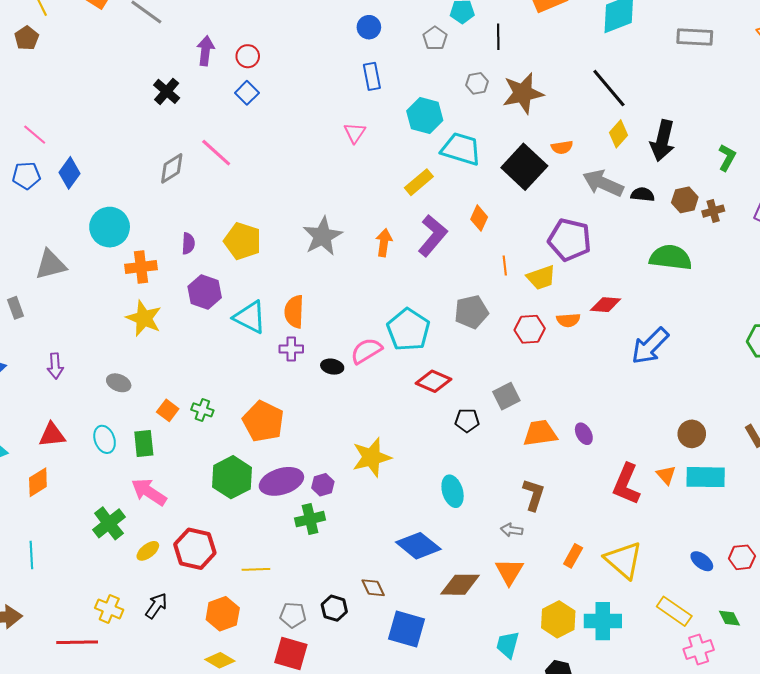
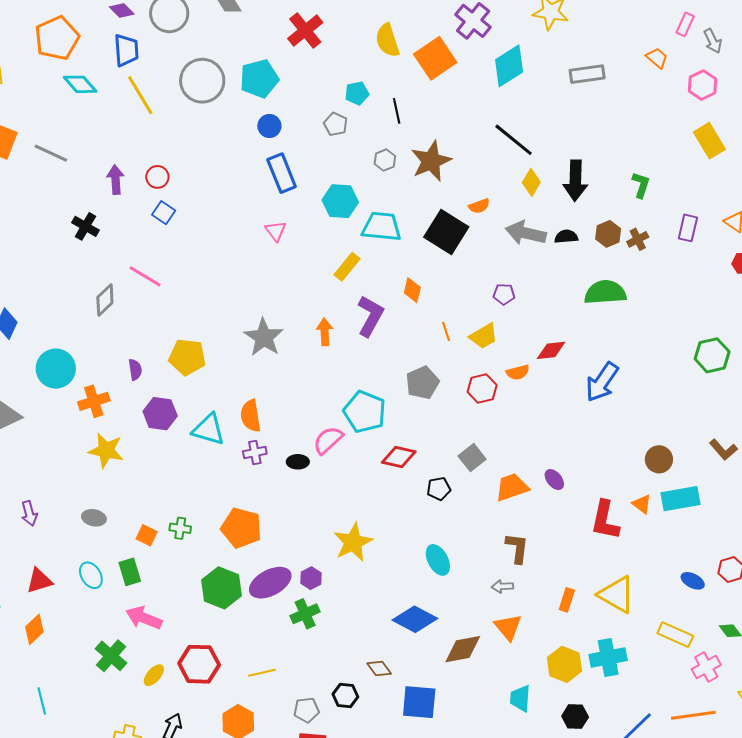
blue rectangle: (372, 76) -> (282, 173), size x1.4
purple pentagon: (570, 240) -> (504, 294), size x0.5

